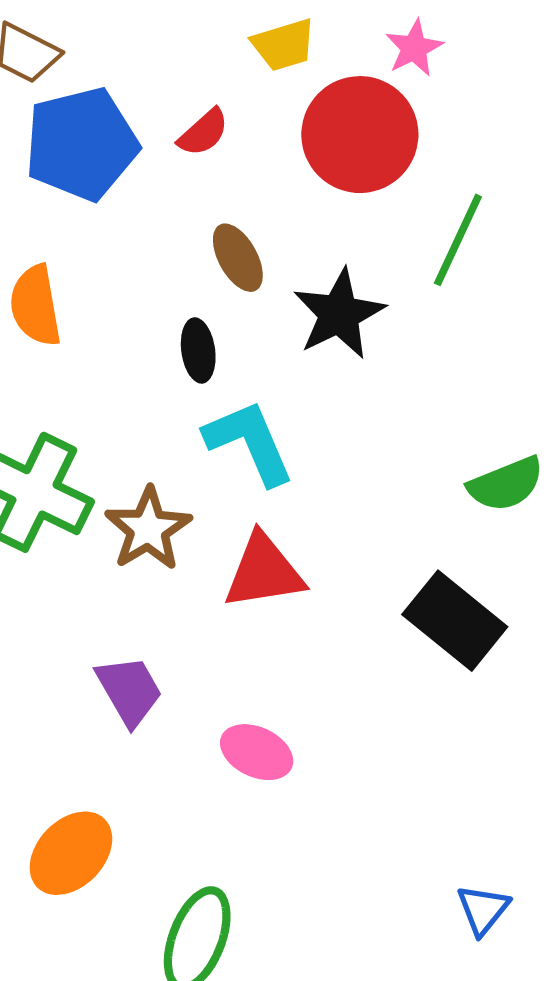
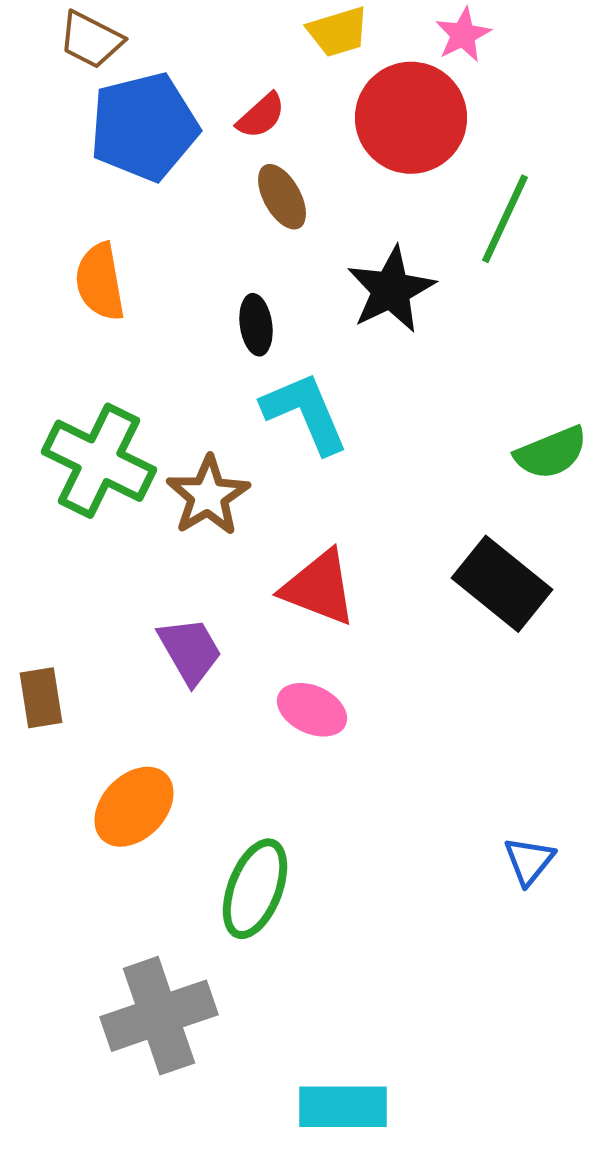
brown ellipse: (238, 258) -> (282, 197), moved
red triangle: (264, 572) -> (319, 588), moved, turned 30

